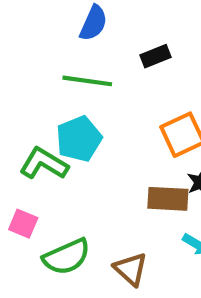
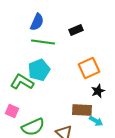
blue semicircle: (93, 23) -> (37, 22), moved
brown rectangle: (168, 199) -> (82, 110), moved

